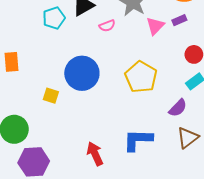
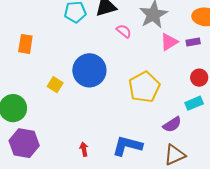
pink semicircle: (107, 26) -> (124, 31), turned -133
red arrow: (95, 154) -> (84, 149), size x0.6

